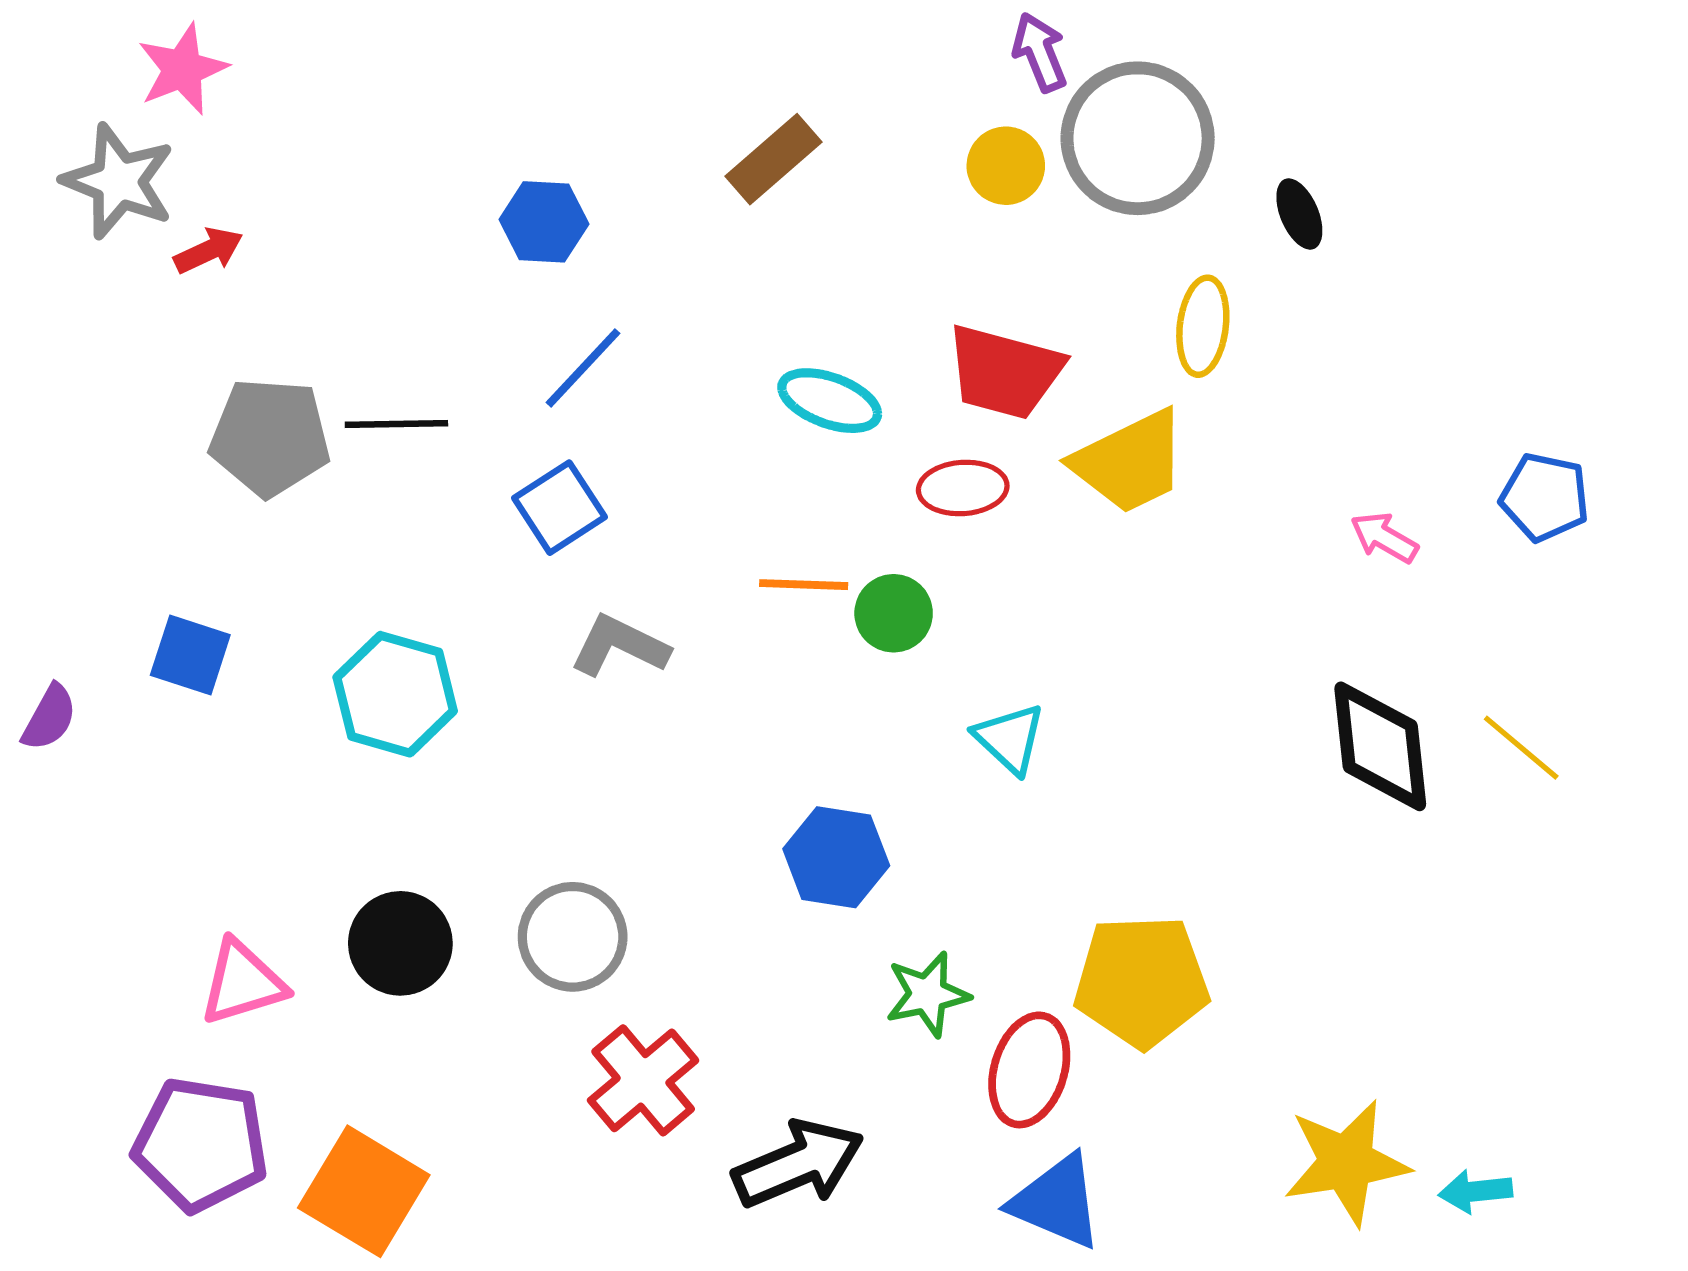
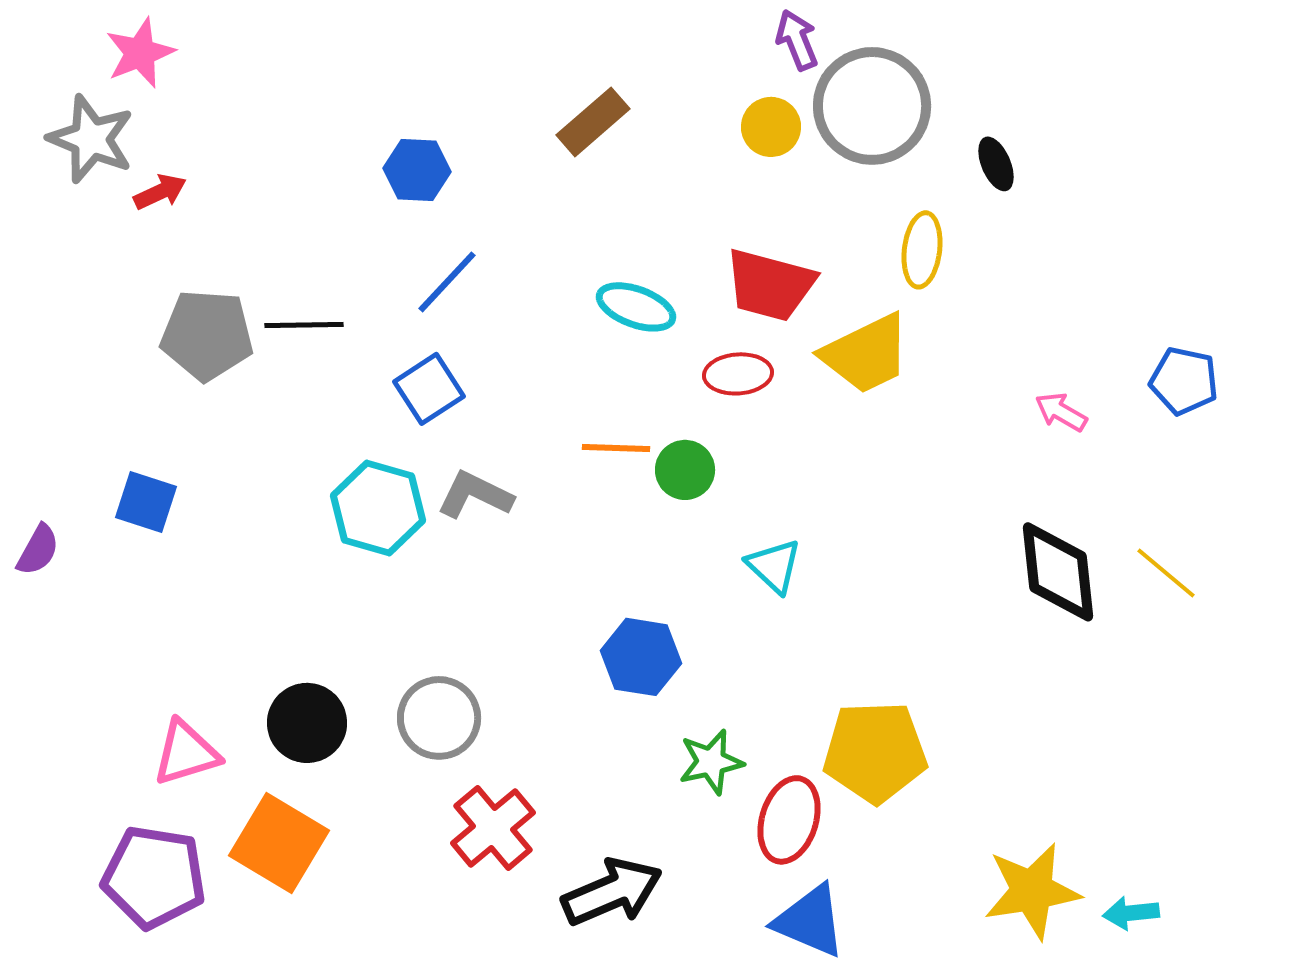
cyan hexagon: (395, 694) -> (378, 508), moved
orange square: (364, 1191) -> (279, 843), moved

